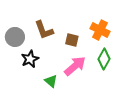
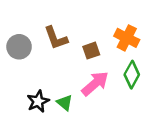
brown square: (72, 40) -> (91, 51), turned -32
black star: (30, 59) -> (38, 101), moved

